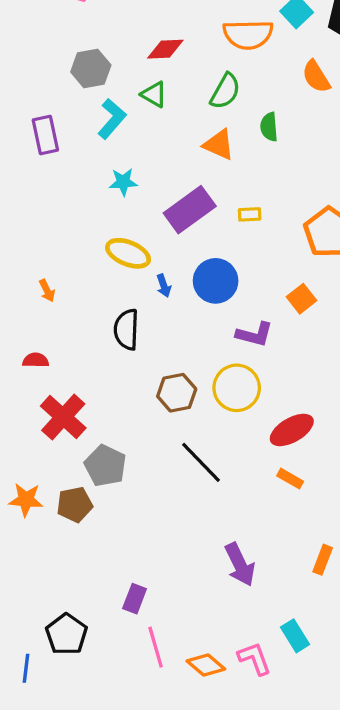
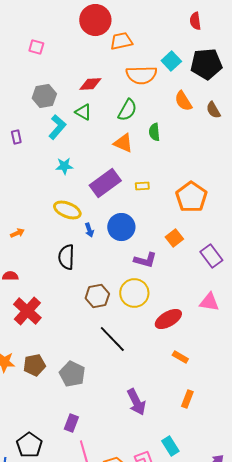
purple rectangle: (45, 135) -> (16, 137), size x0.6
orange arrow: (47, 291) -> (17, 233), turned -88
gray pentagon: (105, 466) -> (72, 374), moved
orange rectangle: (290, 479) -> (180, 357), moved

